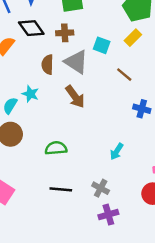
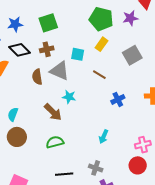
cyan star: (30, 94) -> (69, 97), moved
brown arrow: (75, 97) -> (53, 112), moved
blue cross: (142, 109) -> (118, 99), turned -32

